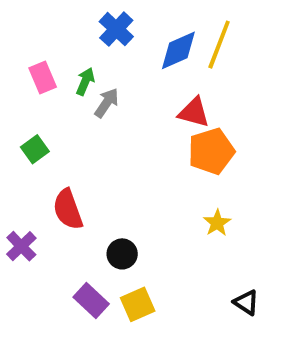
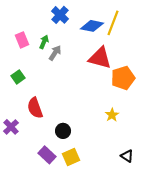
blue diamond: (178, 50) -> (92, 26), turned 35
red triangle: (194, 112) -> (100, 58), size x1.4
orange pentagon: (211, 151) -> (123, 78), moved

